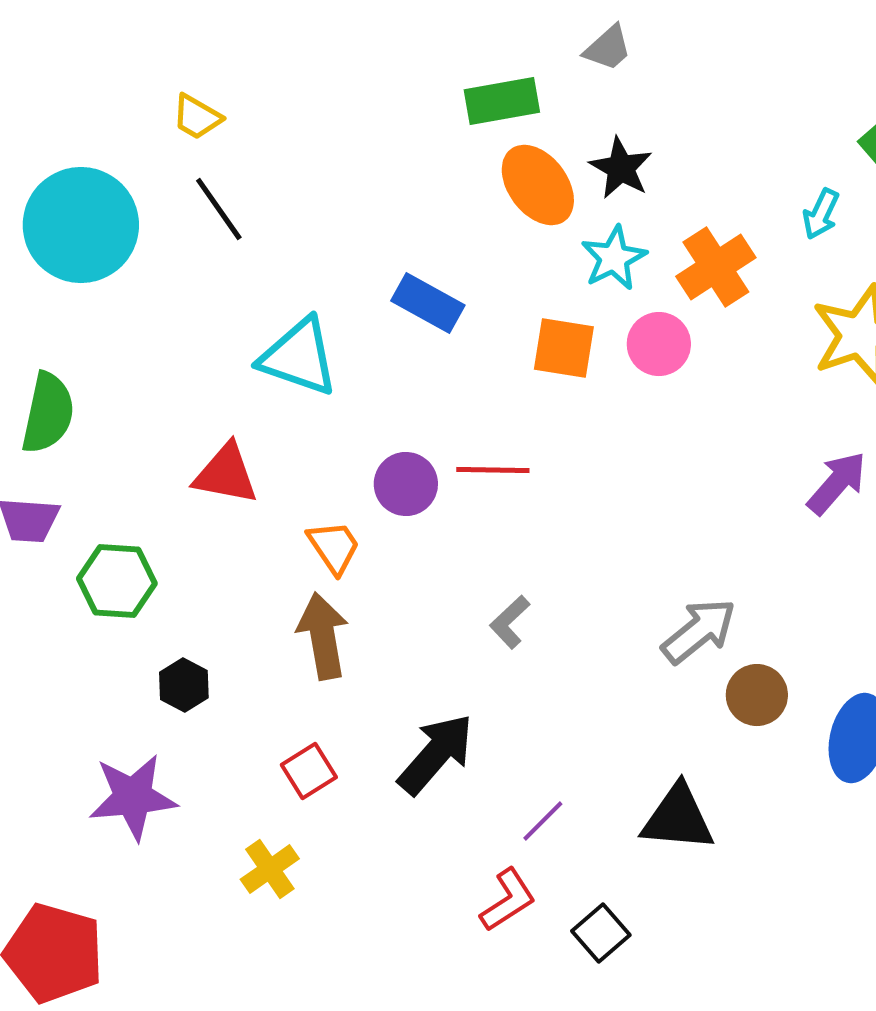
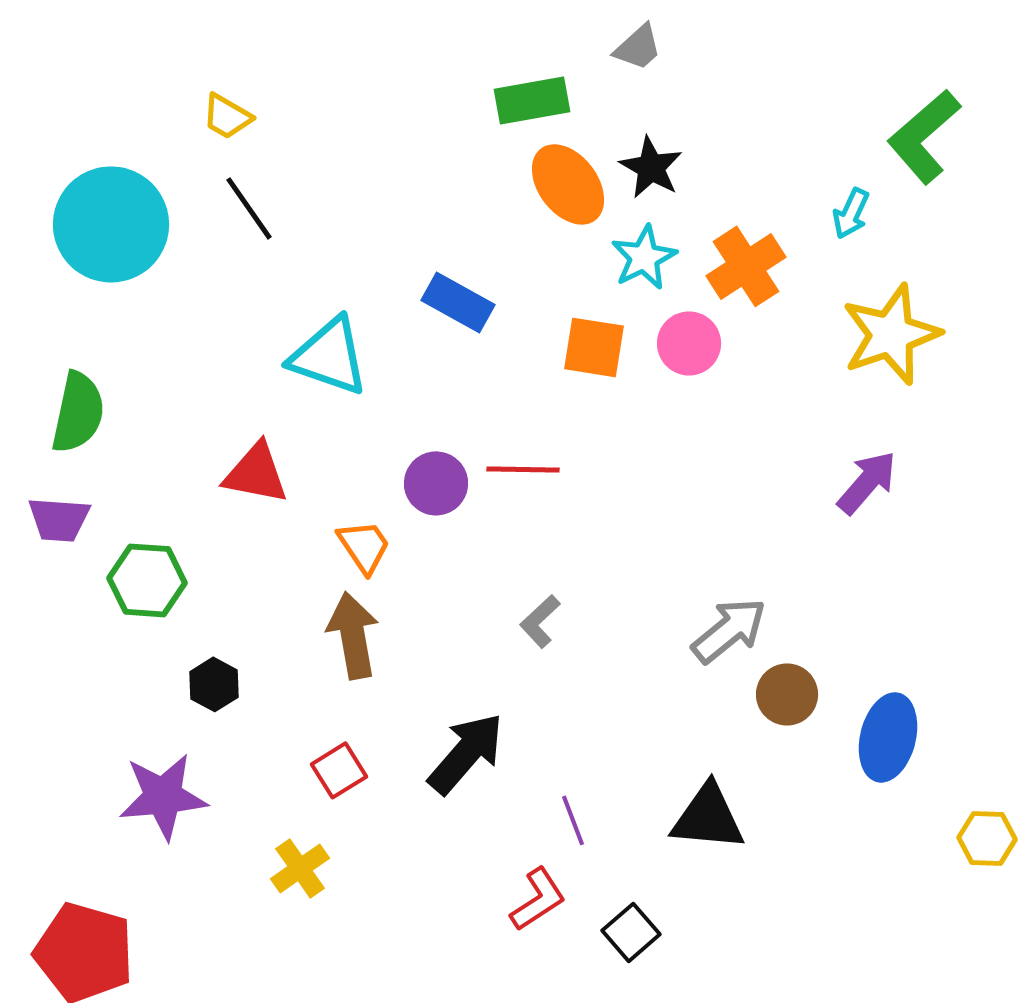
purple line: (543, 821) -> (573, 820), turned -66

